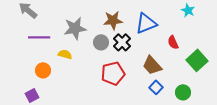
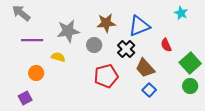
black cross: (122, 42) -> (126, 49), moved
green circle: (183, 92) -> (190, 86), moved

